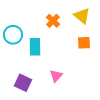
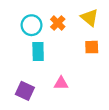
cyan circle: (13, 35) -> (32, 25), moved
pink triangle: (56, 76) -> (61, 83), turned 48

